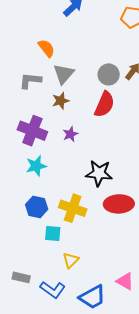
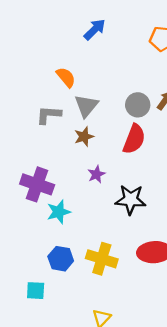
purple cross: (32, 131) -> (37, 184), moved
black star: (99, 173) -> (131, 200), moved
cyan square: (53, 234) -> (36, 291), moved

